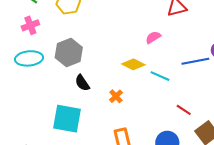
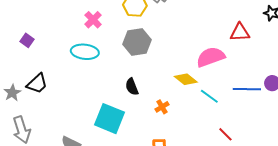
pink cross: (30, 25) -> (93, 20), turned -36
pink semicircle: (153, 37) -> (211, 57), size x1.8
gray hexagon: (69, 52) -> (137, 42), moved

